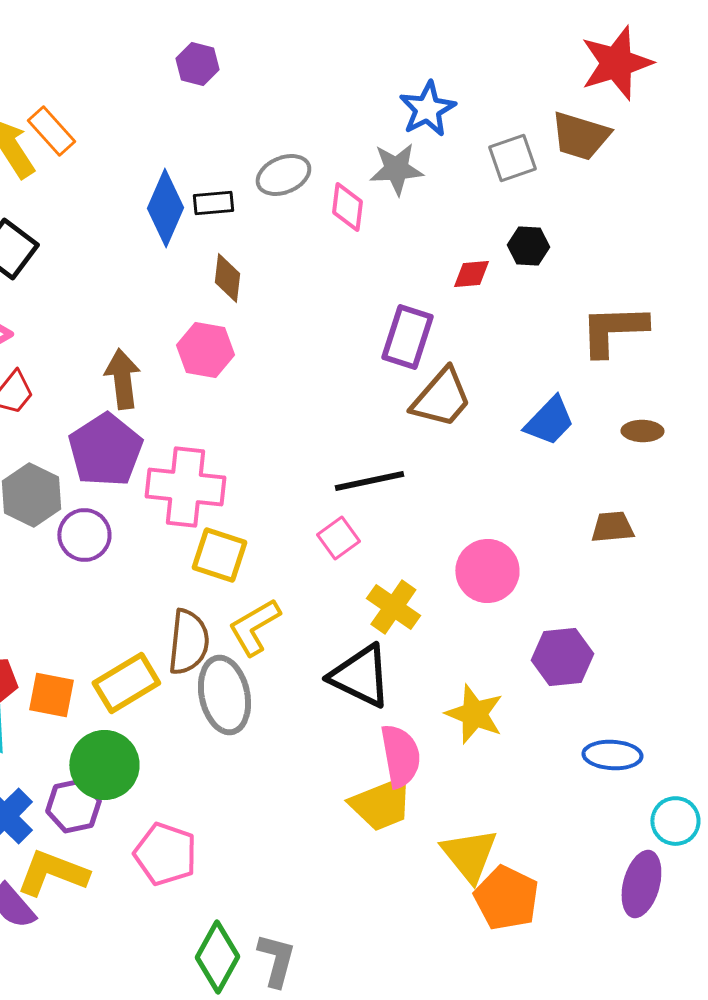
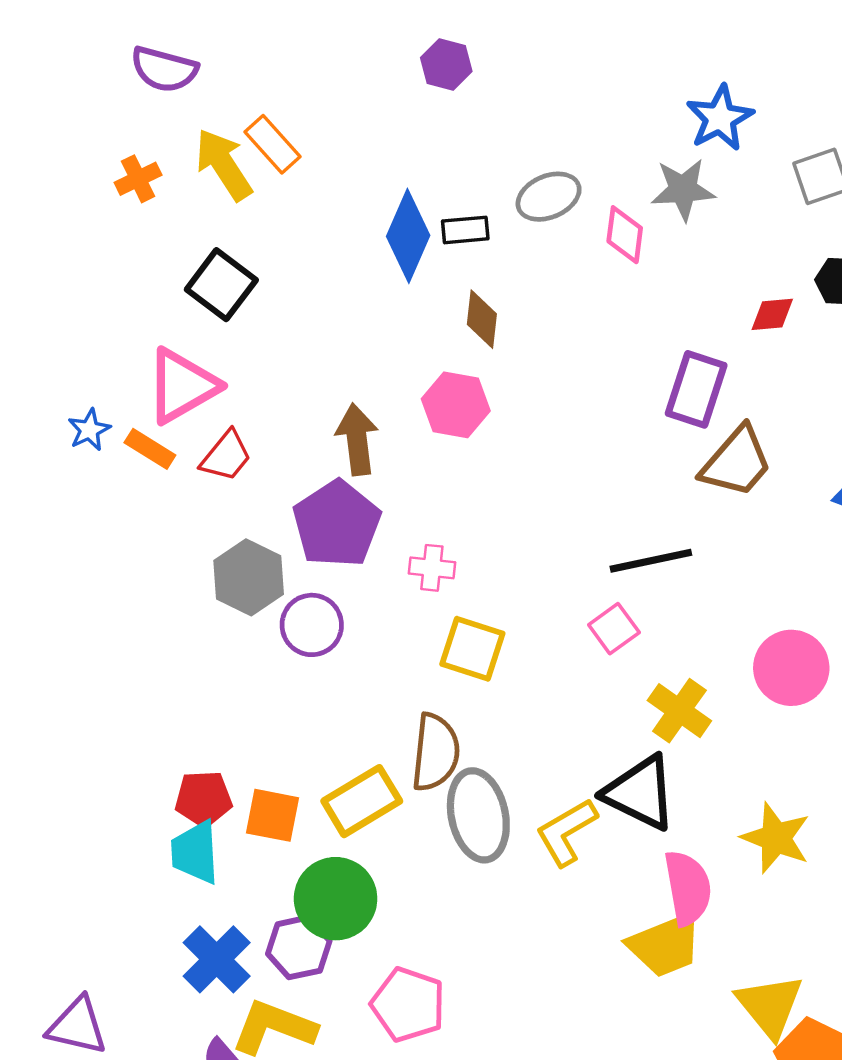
pink cross: (185, 487) -> (432, 568), size x0.5
yellow L-shape: (254, 627) -> (566, 832), moved

